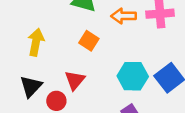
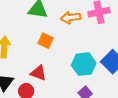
red triangle: (75, 80) -> (39, 73), turned -42

